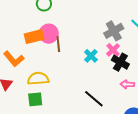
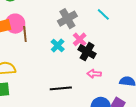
gray cross: (114, 31) -> (67, 19), moved
black line: (94, 99) -> (61, 88), turned -45

